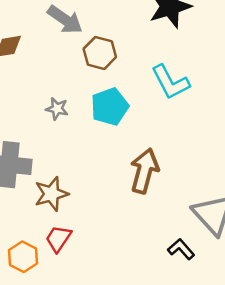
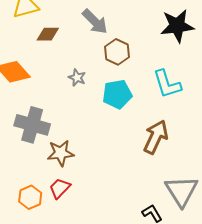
gray star: (57, 109) -> (77, 78), moved
brown arrow: (144, 171) -> (156, 137), moved

